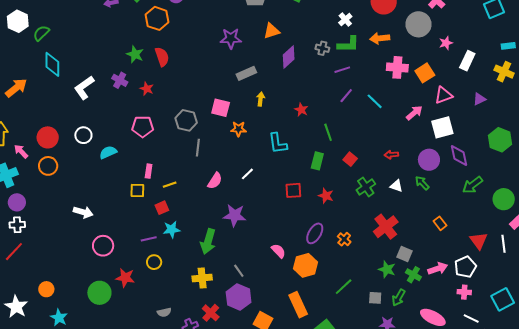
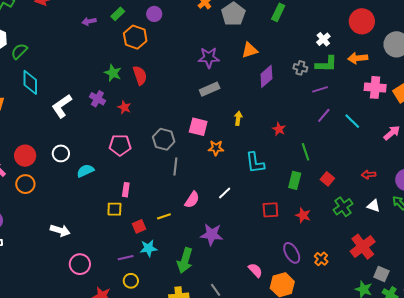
gray rectangle: (246, 73) -> (210, 89), moved
yellow line: (170, 185) -> (164, 216), moved
purple ellipse: (315, 233) -> (292, 253), turned -60

